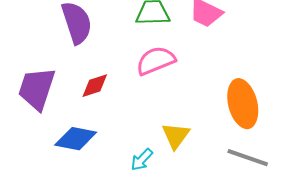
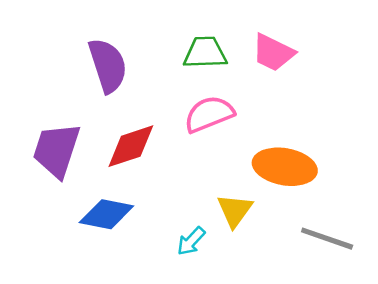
red diamond: (95, 86) -> (131, 146), size x1.4
orange ellipse: (243, 104) -> (285, 167), moved, turned -66

